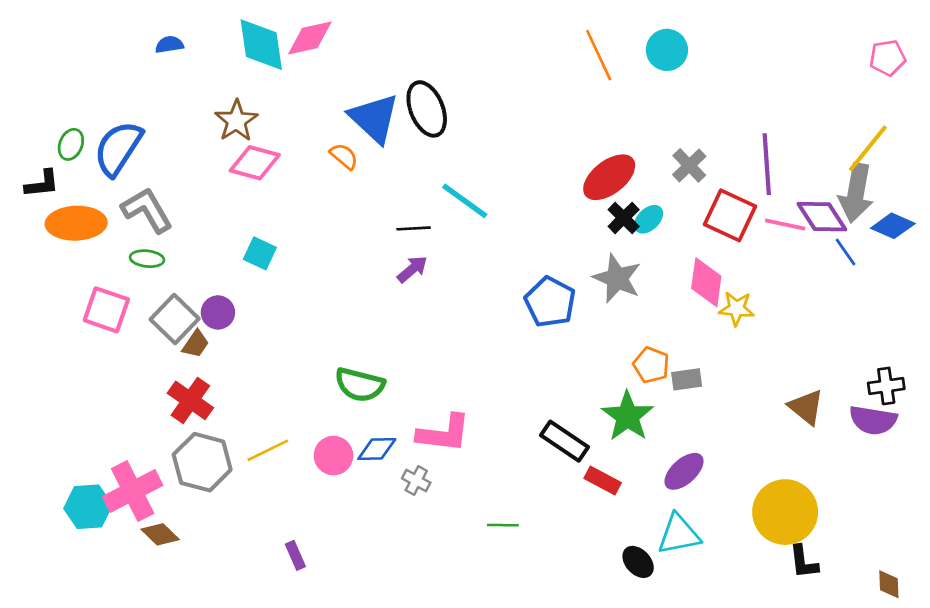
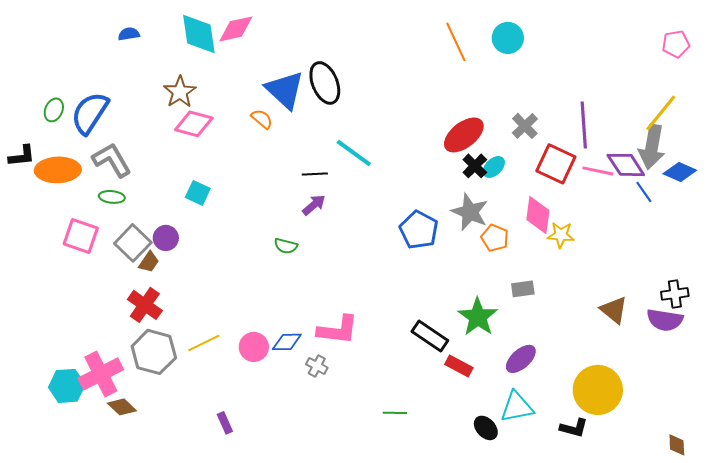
black L-shape: (42, 184) -> (22, 156), moved
orange pentagon: (651, 365) -> (495, 238), moved
green semicircle: (360, 385) -> (286, 246), moved, size x0.6
green line: (503, 525) -> (395, 413), moved
black L-shape: (803, 562) -> (574, 428), moved, turned -68

